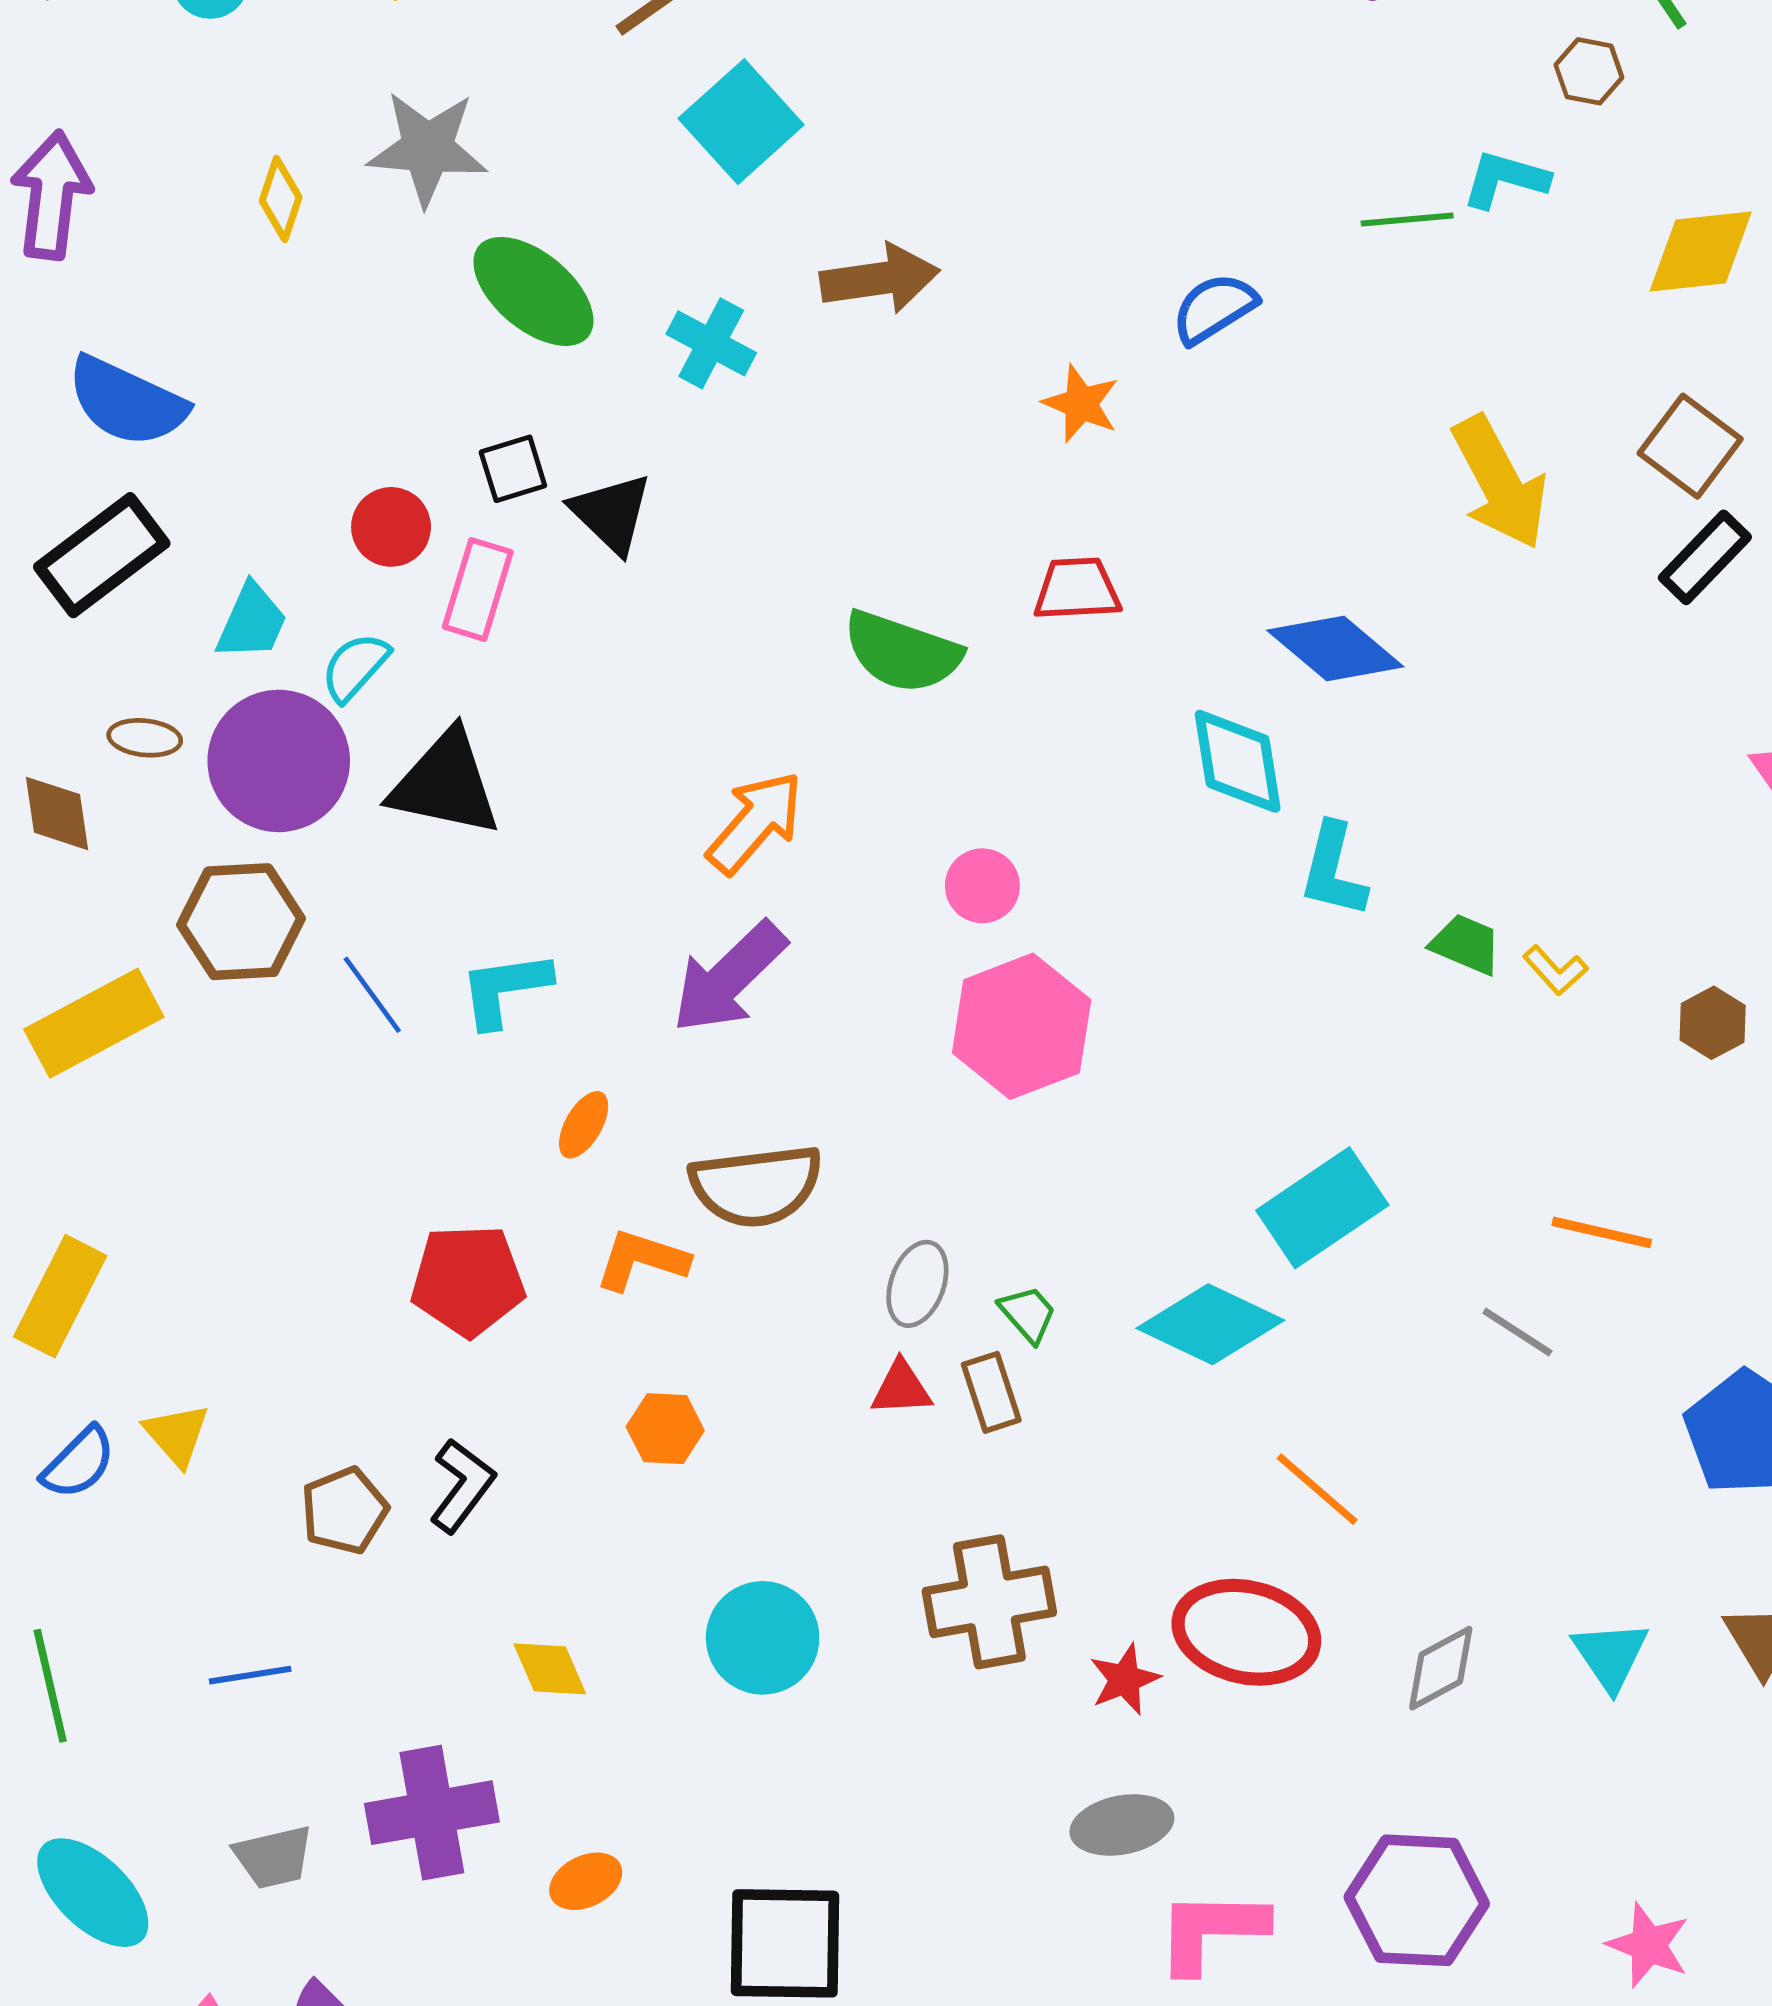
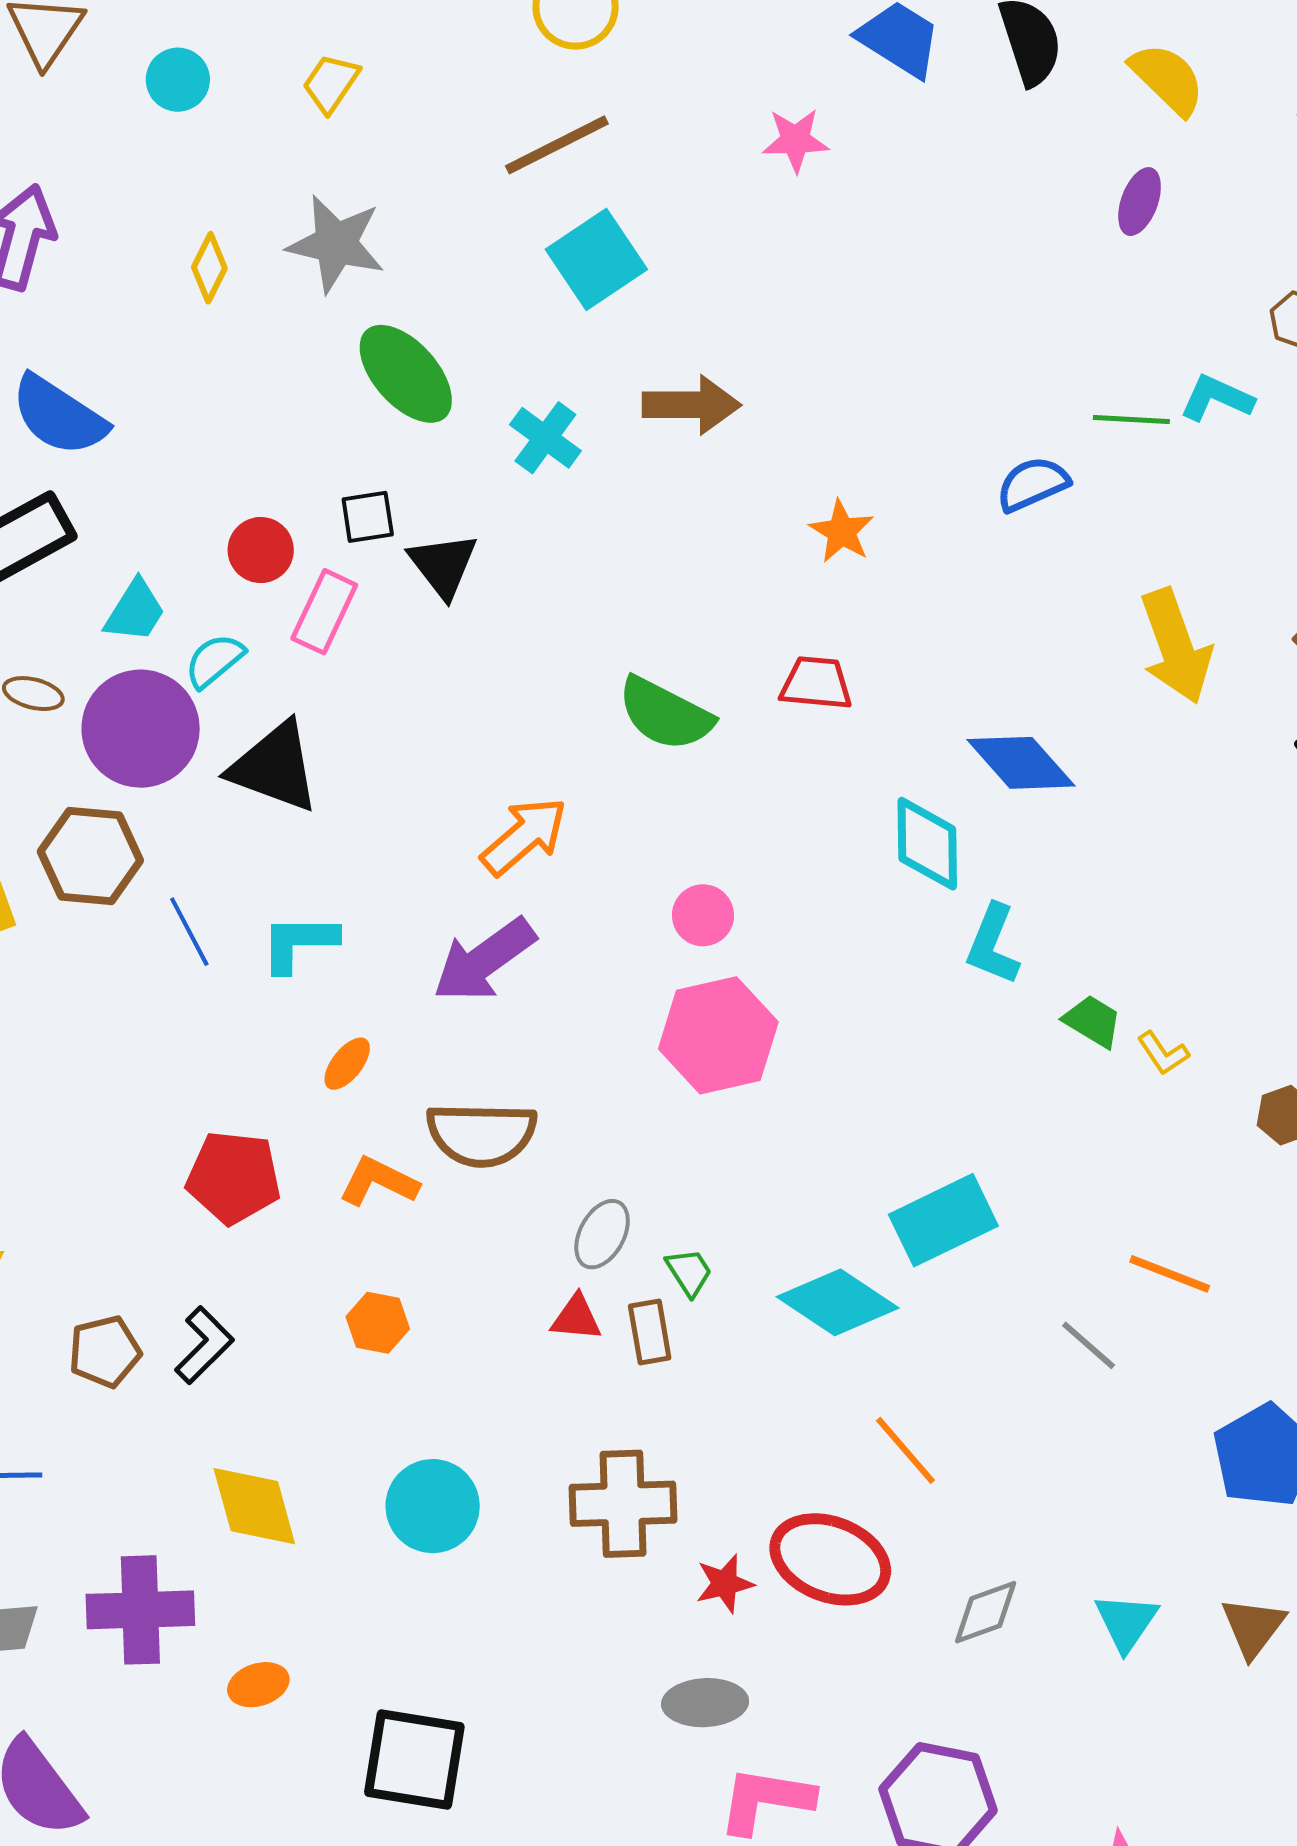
blue semicircle: (1214, 308) -> (1033, 484), moved
yellow diamond: (550, 1669) -> (254, 1506), size x1.5

